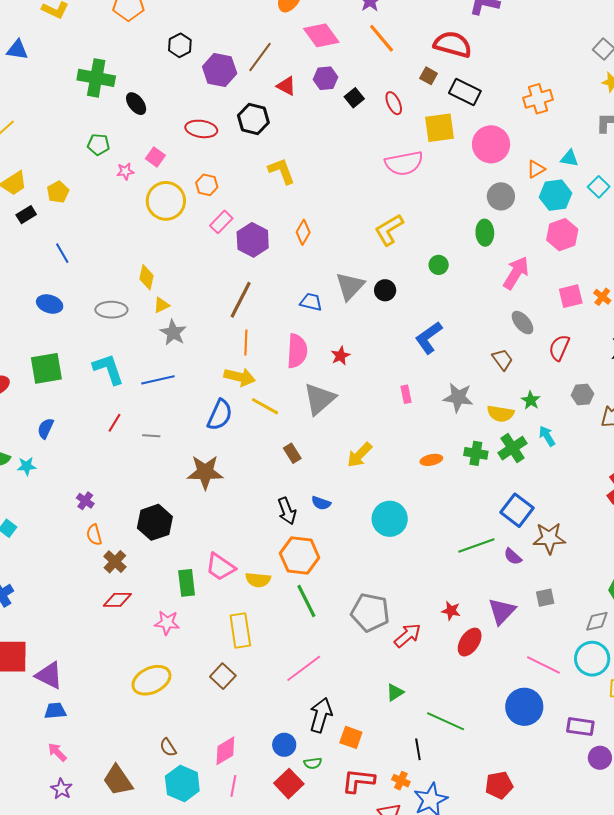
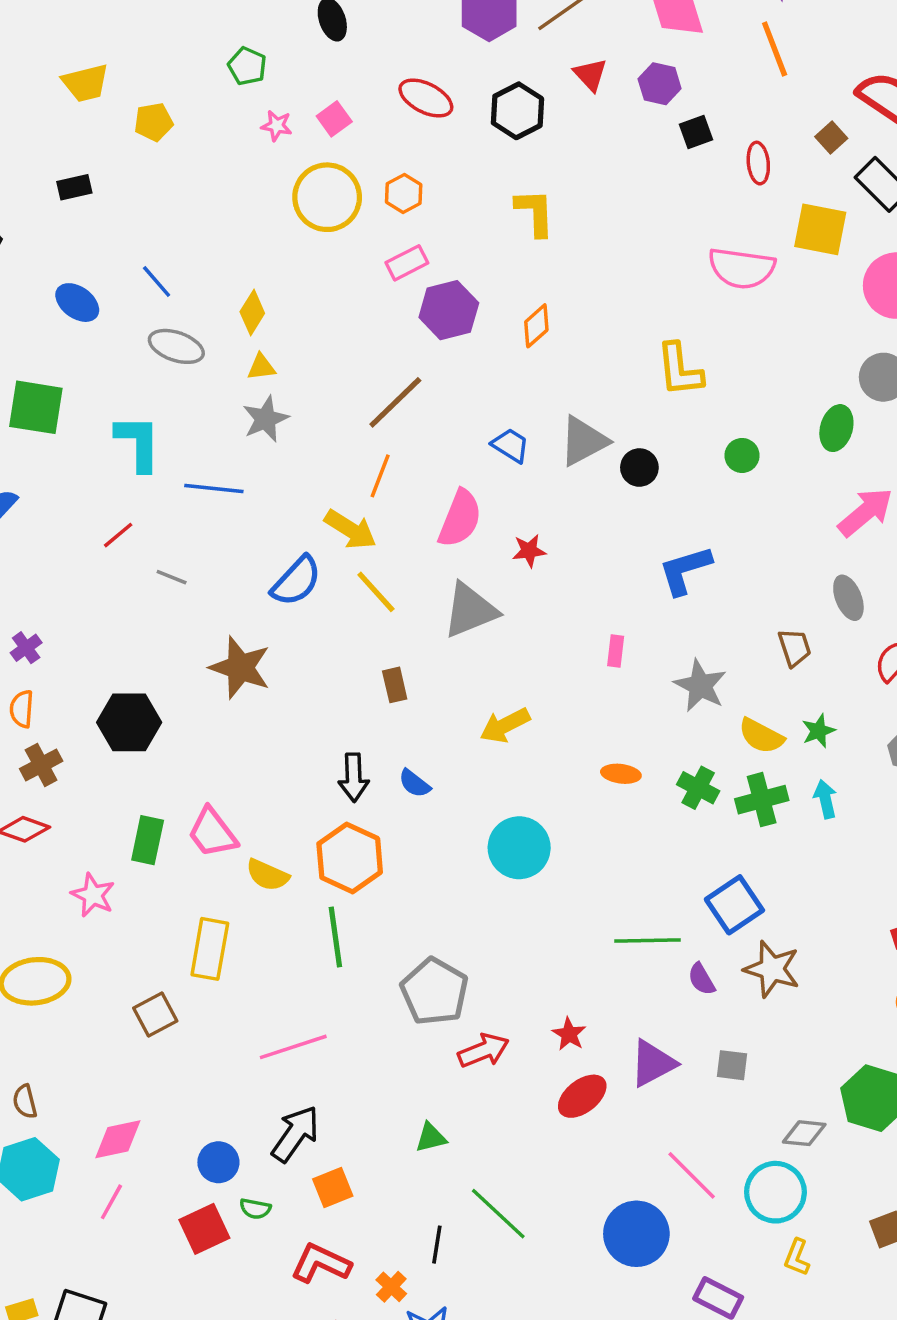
black rectangle: (26, 215) -> (74, 187), moved
yellow L-shape: (389, 230) -> (680, 370), turned -84
blue line: (62, 253) -> (157, 282), moved, turned -30
orange square: (351, 737) -> (333, 1187), turned 30

